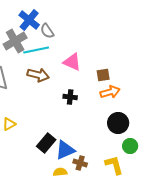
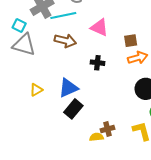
blue triangle: (65, 150) -> (68, 88), moved
brown cross: (80, 163) -> (107, 129), turned -32
yellow semicircle: (60, 172) -> (96, 137), moved

